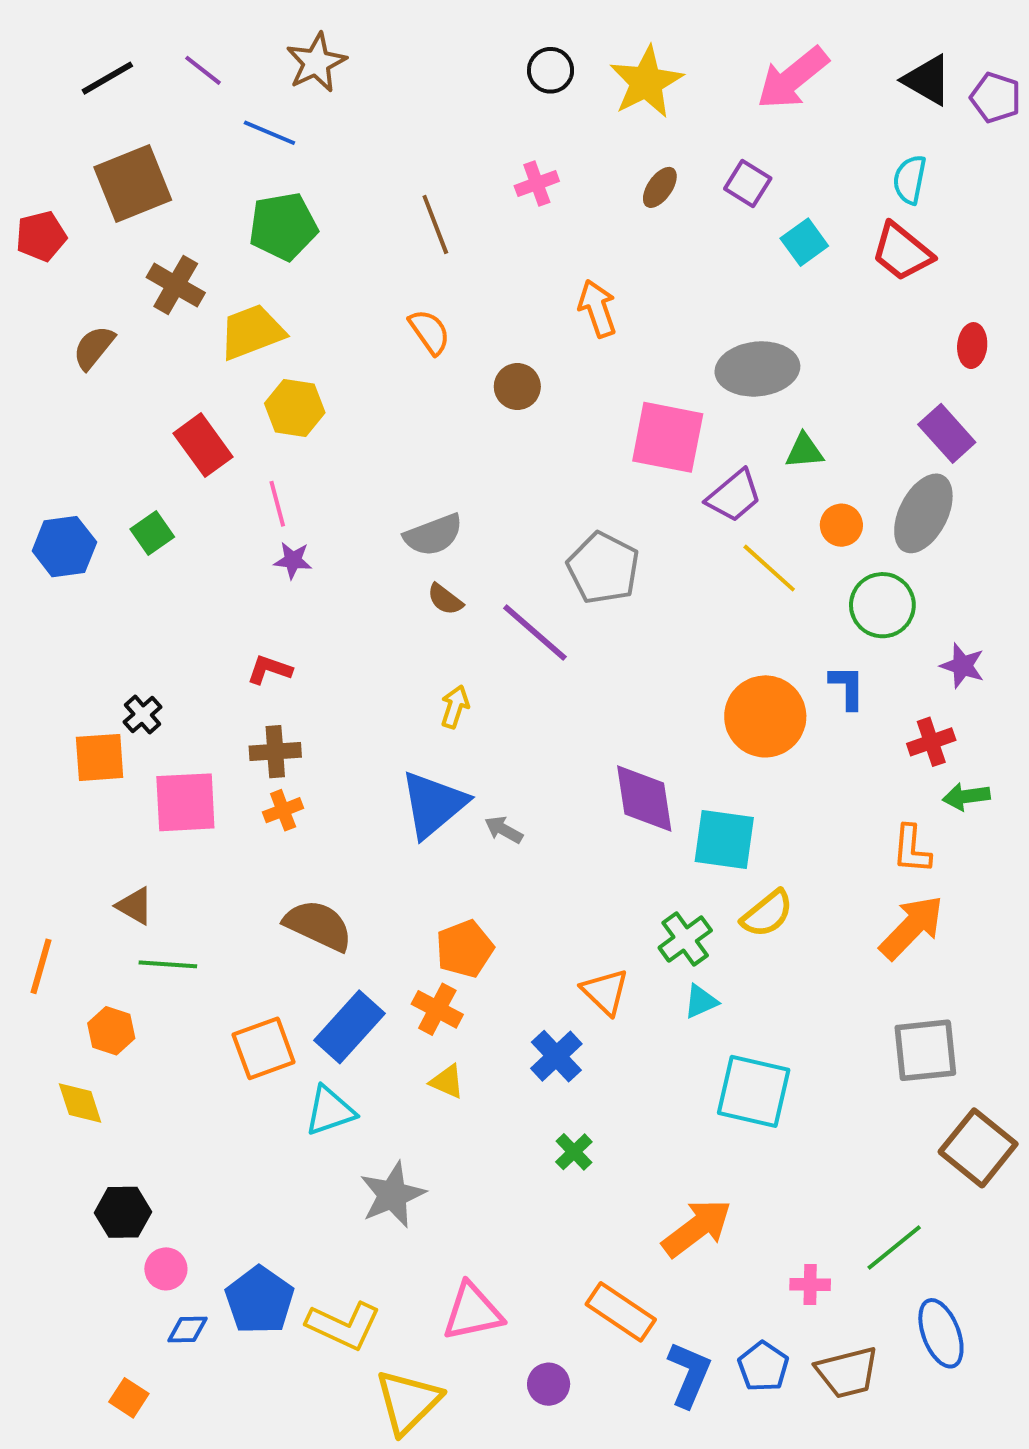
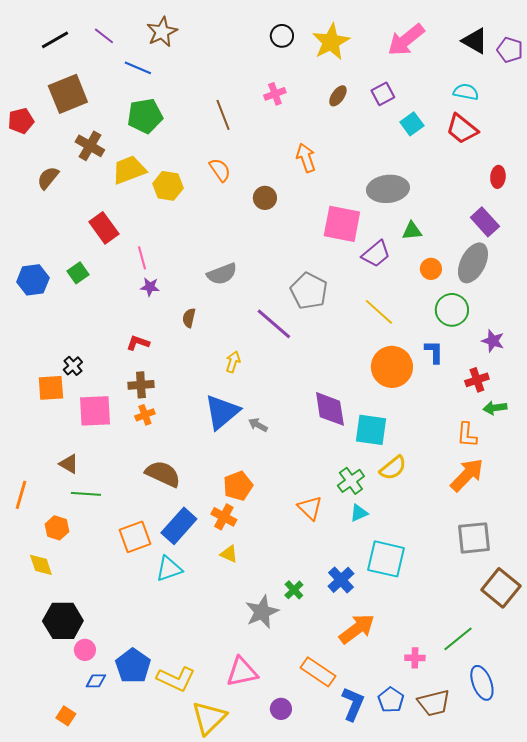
cyan semicircle: (910, 180) -> (466, 92), turned 90
purple square: (748, 184) -> (383, 94), turned 30
yellow hexagon: (295, 408) -> (168, 186), moved
yellow line: (769, 568) -> (379, 312), moved
brown semicircle: (445, 599) -> (189, 318), moved, turned 66
blue cross: (556, 1056) -> (341, 580), moved
gray star: (392, 1195) -> (262, 612), moved
black hexagon: (123, 1212) -> (63, 621), size x1.4

